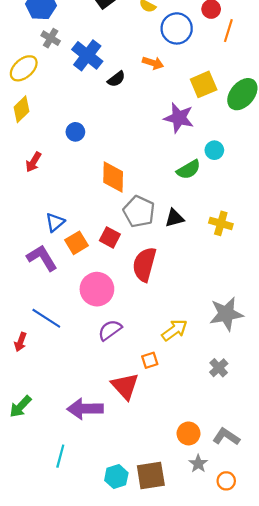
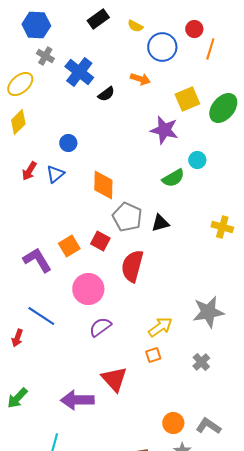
blue triangle: (55, 222) -> (55, 174), moved
yellow cross: (221, 223) -> (222, 227), moved
orange square: (150, 360) -> (153, 355), moved

